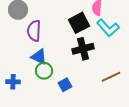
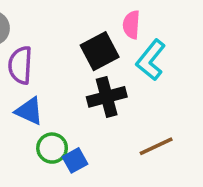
cyan L-shape: (108, 28) -> (151, 60), turned 80
green circle: (44, 71) -> (52, 148), moved

